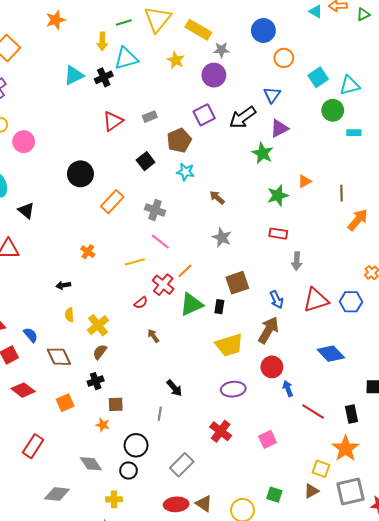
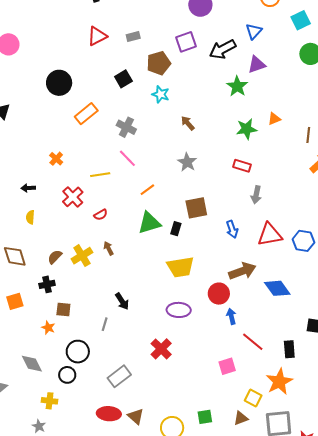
red cross: (163, 285) -> (73, 197), moved
yellow cross: (98, 325) -> (82, 256), moved
brown arrow: (268, 330) -> (242, 271), moved, turned 32
pink square: (268, 439) -> (227, 366), moved
green square: (274, 495) -> (205, 417), turned -35

